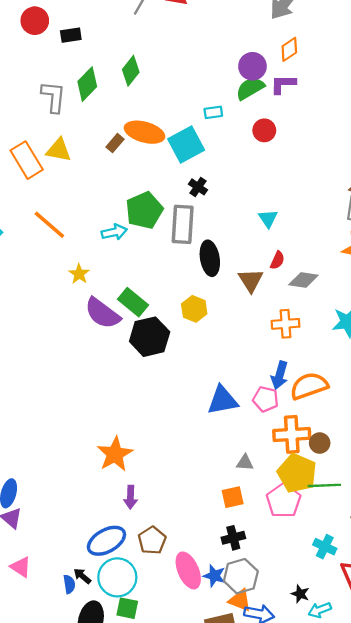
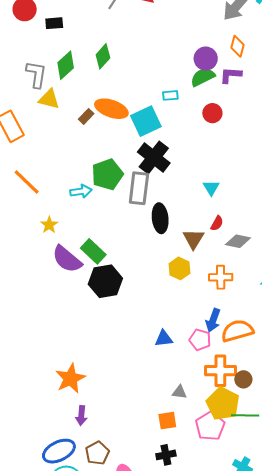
orange diamond: (289, 49) -> (238, 46), turned -45
yellow triangle: (59, 150) -> (49, 99), moved
black cross: (198, 187) -> (154, 158), size x2.0
yellow hexagon: (194, 309) -> (179, 268), moved
blue triangle: (223, 400) -> (164, 338), size x0.7

